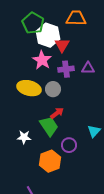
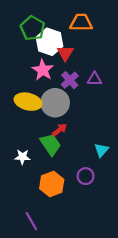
purple cross: (66, 69) -> (70, 80), turned -35
gray circle: (53, 89) -> (55, 103), size x1.6
purple circle: (69, 145) -> (86, 176), moved

